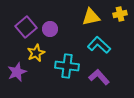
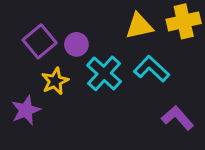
yellow cross: (120, 14) -> (184, 21), size x1.5
cyan cross: (67, 66) -> (104, 73), moved, turned 35
purple L-shape: (99, 77) -> (178, 118), moved

